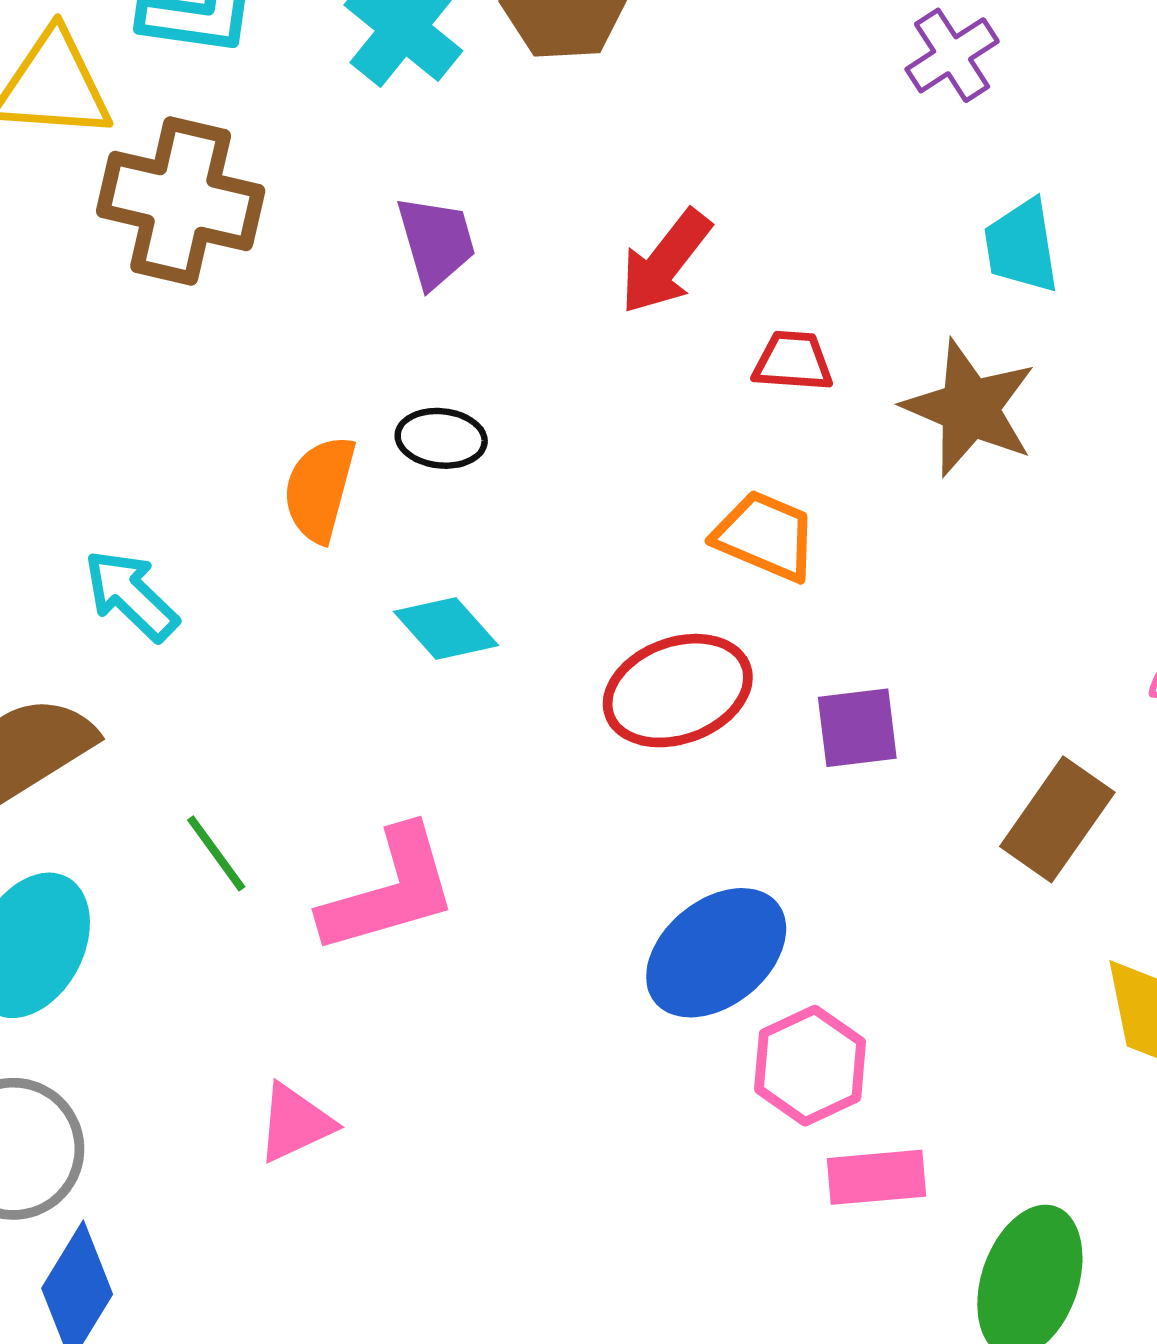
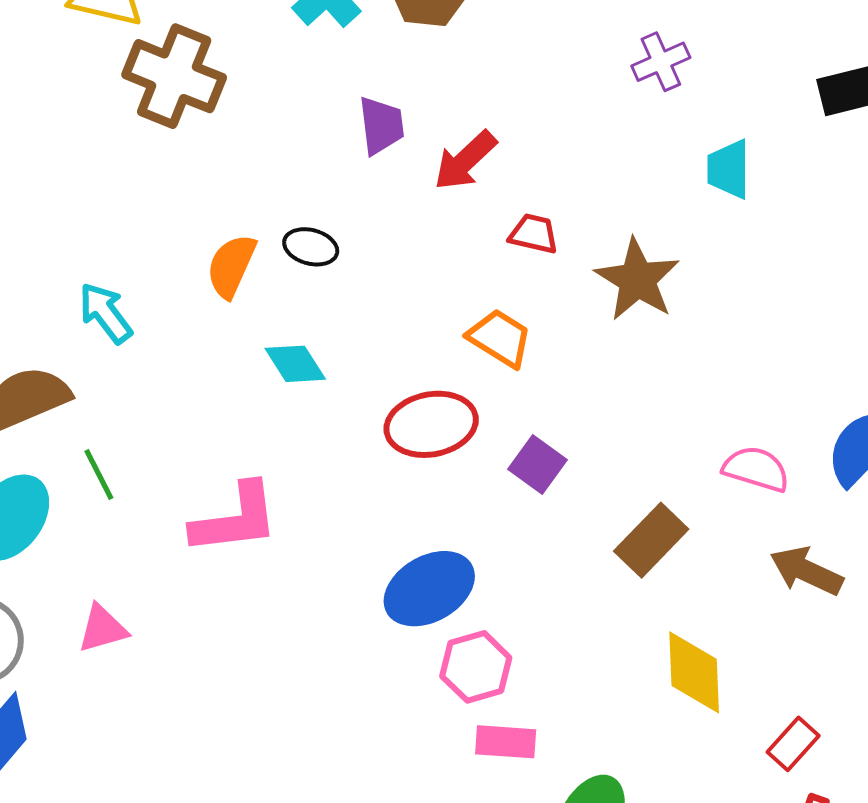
purple trapezoid: (436, 242) -> (381, 125), moved
cyan trapezoid: (1021, 246) -> (729, 169), moved
purple square: (857, 728) -> (538, 465), turned 34
green line: (216, 853) -> (99, 475), moved
pink triangle: (295, 1123) -> (103, 629), moved

